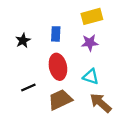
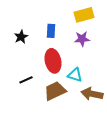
cyan triangle: (91, 77) -> (75, 75), moved
brown arrow: (101, 103) -> (92, 94), turned -30

